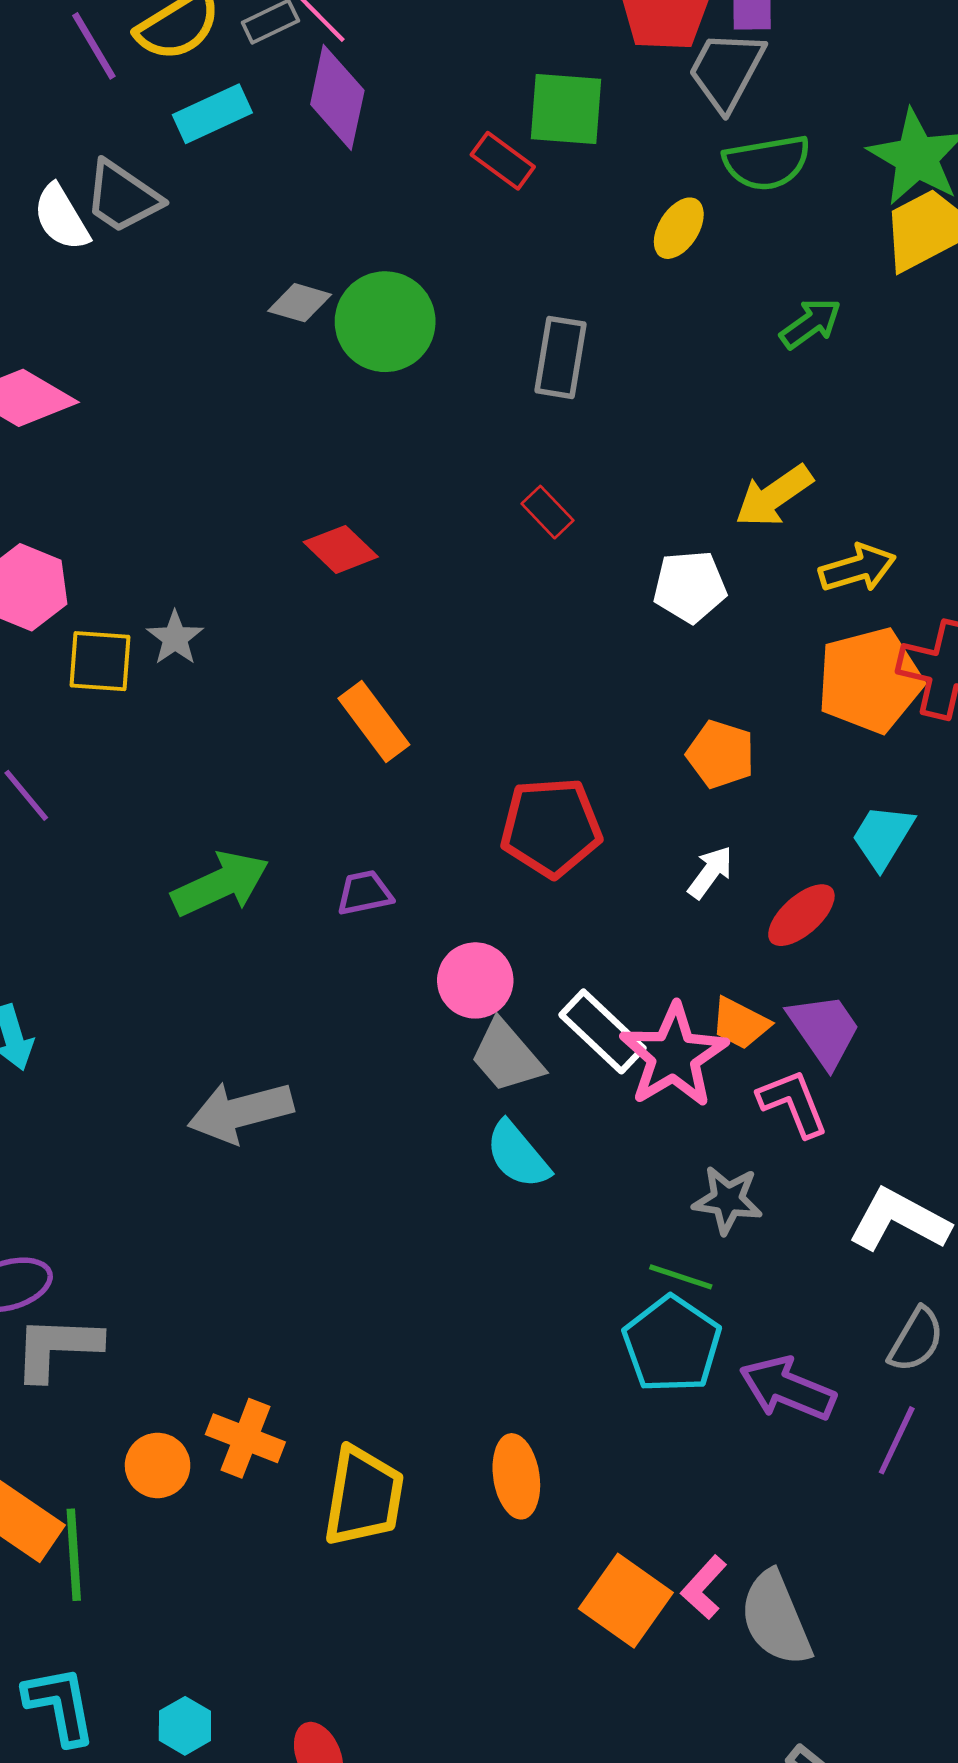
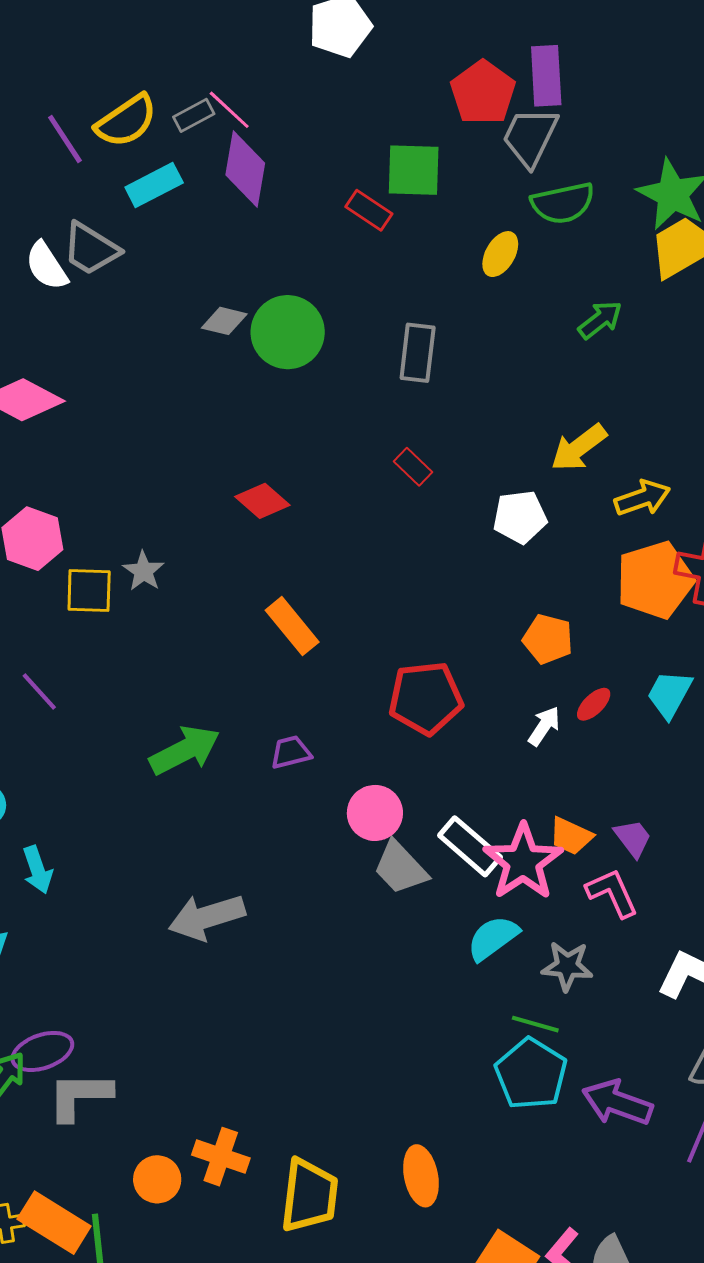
red ellipse: (801, 915) -> (594, 704), moved, size x0.7
purple trapezoid: (824, 1030) -> (633, 838), size x0.7
cyan semicircle: (518, 1155) -> (493, 938), moved, turned 96

